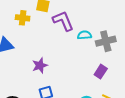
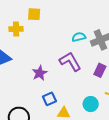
purple L-shape: (63, 21) -> (70, 61), moved

